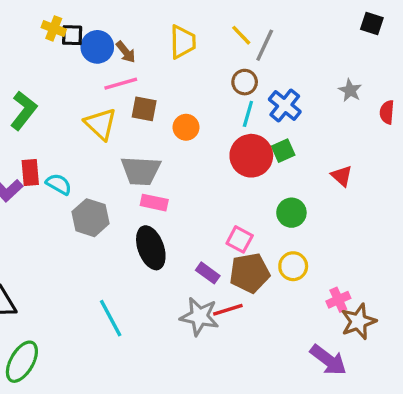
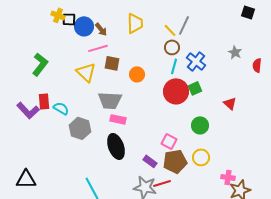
yellow line: (241, 35) -> (170, 30), moved
pink cross: (338, 300) -> (228, 177), turned 32

